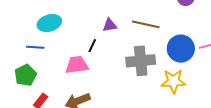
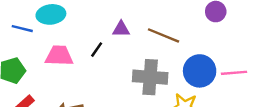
blue line: (35, 47) -> (22, 29), moved
pink trapezoid: (77, 65) -> (59, 56), moved

